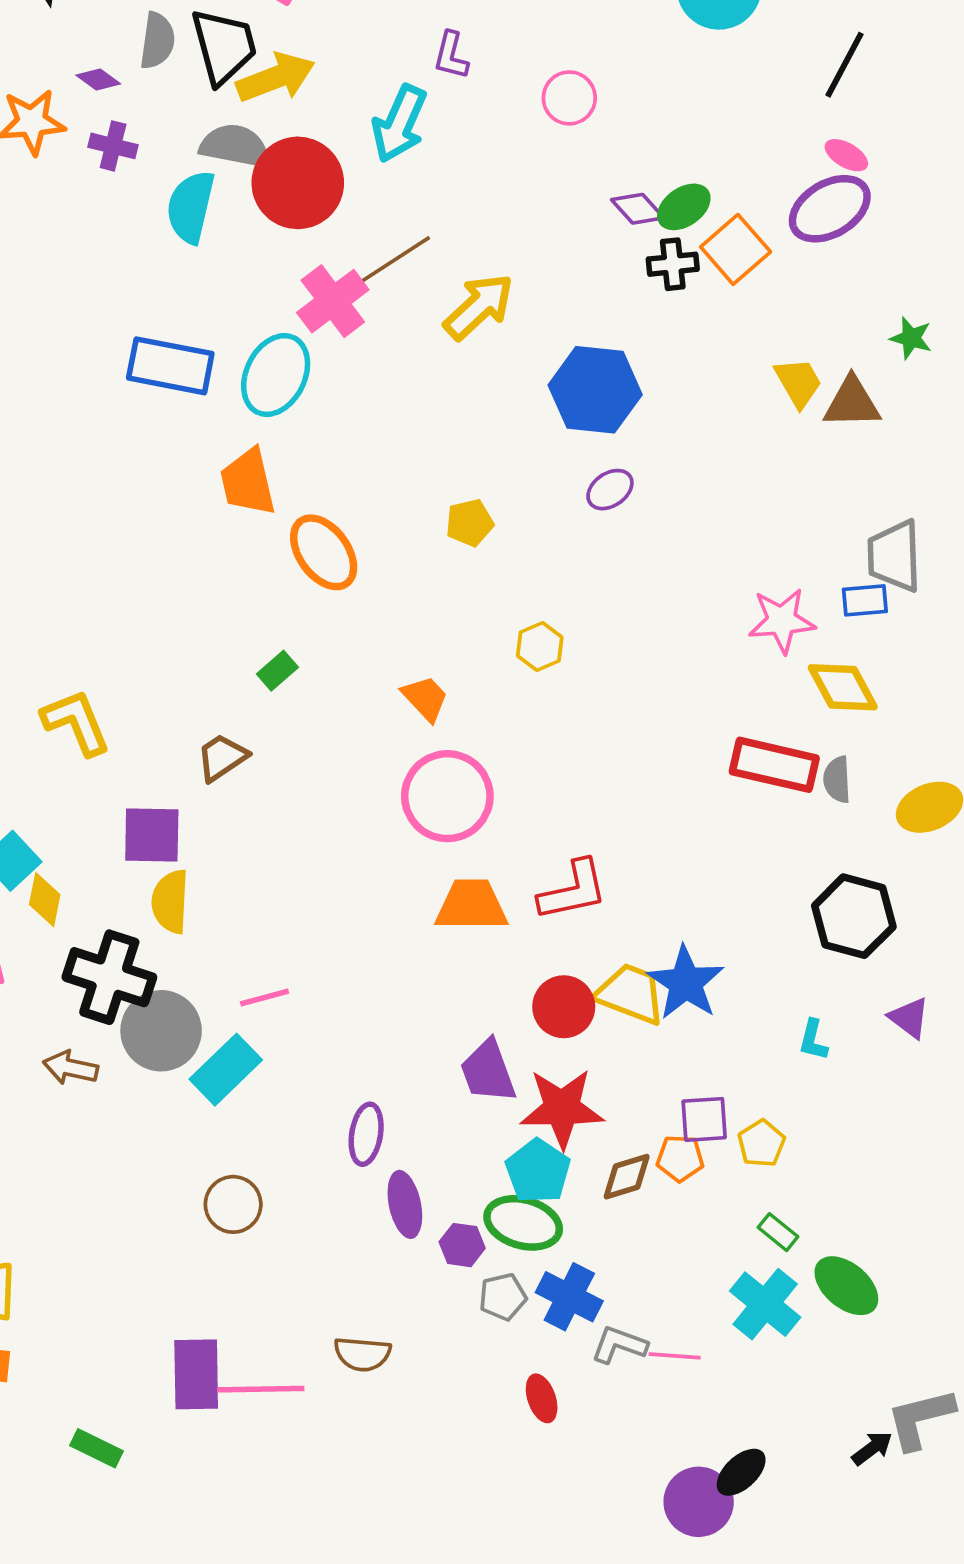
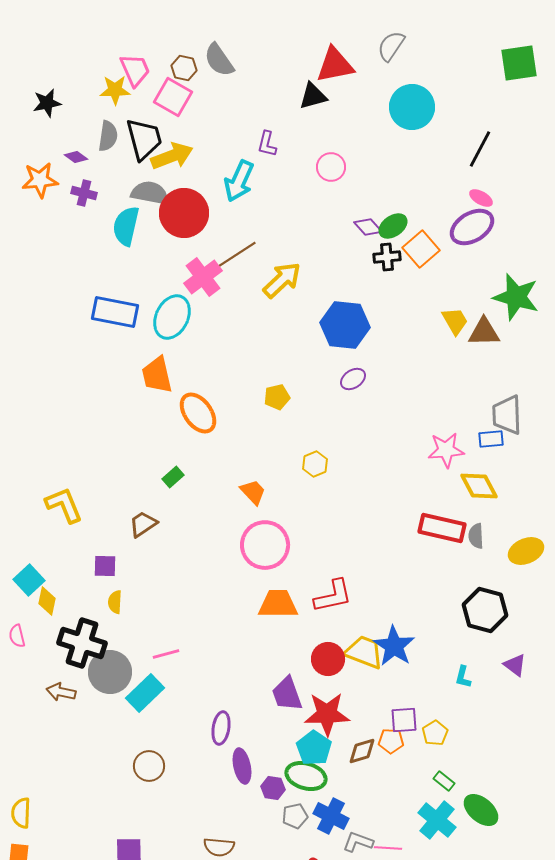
green star: (911, 338) -> (516, 297), size x2.0
purple square: (152, 835) -> (105, 566), size x0.7
yellow semicircle: (170, 901) -> (115, 602), size x0.7

